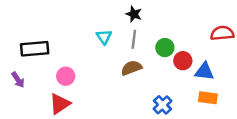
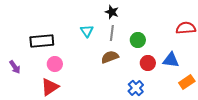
black rectangle: (35, 49) -> (42, 41), moved
red circle: (183, 61) -> (148, 63), moved
orange rectangle: (208, 98) -> (187, 82), moved, turned -42

